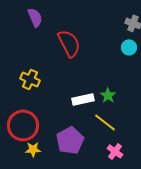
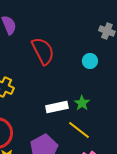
cyan circle: (129, 47) -> (90, 61), moved

